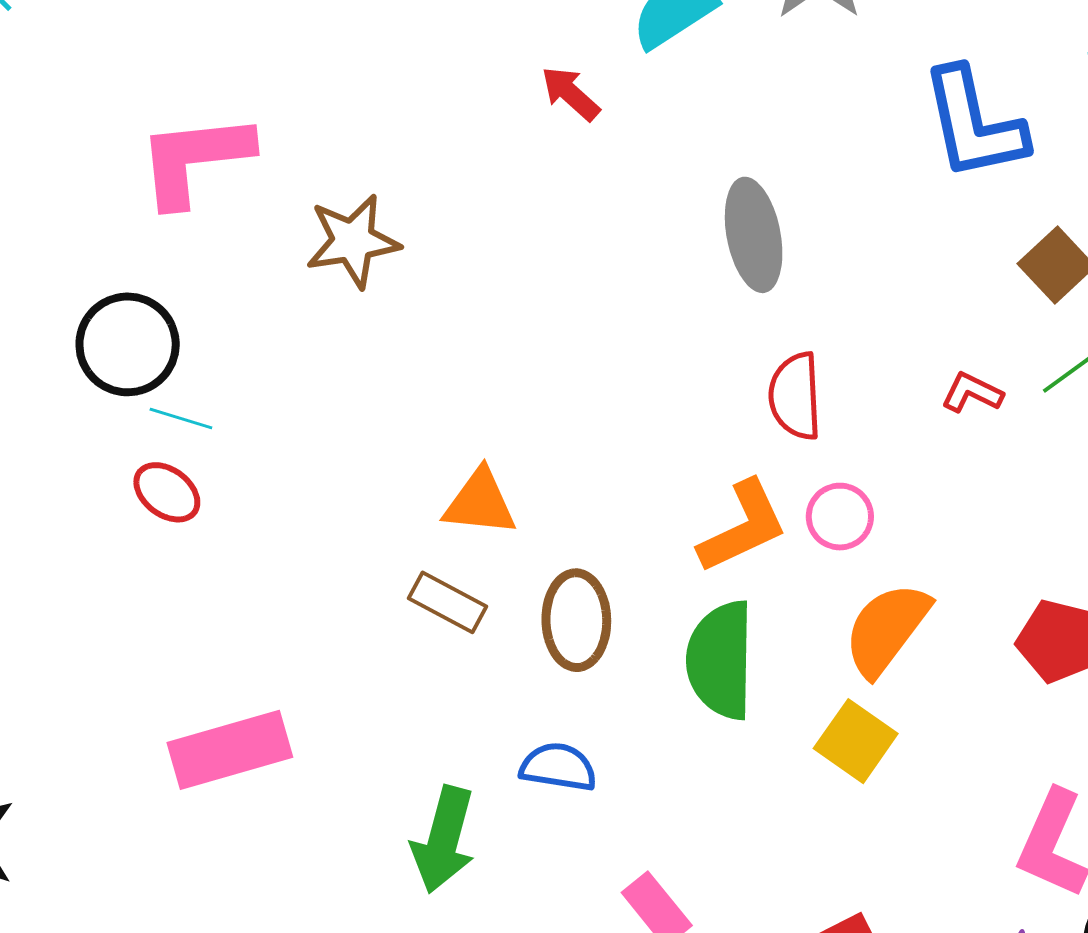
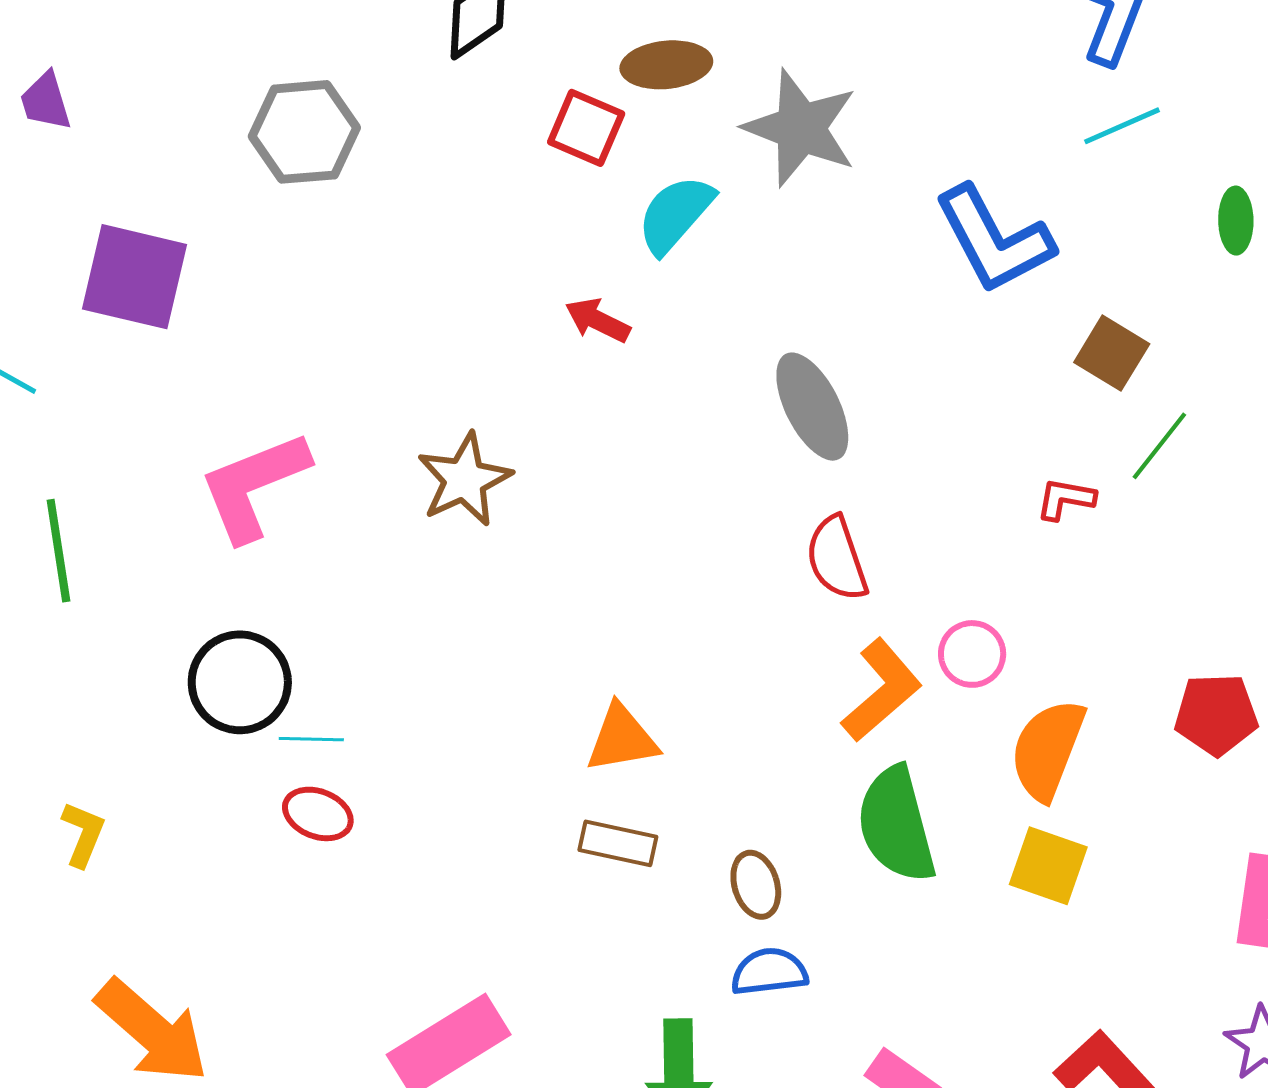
brown star: (353, 241) -> (464, 480), moved
red semicircle: (795, 396) -> (837, 559), moved
brown ellipse: (576, 620) -> (756, 885), moved, size x0.7

